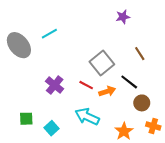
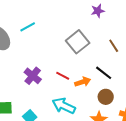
gray square: (102, 63) -> (78, 42), moved
brown circle: (142, 103) -> (106, 97), moved

